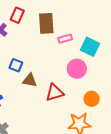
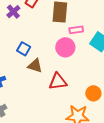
pink circle: (77, 69) -> (65, 47), moved

